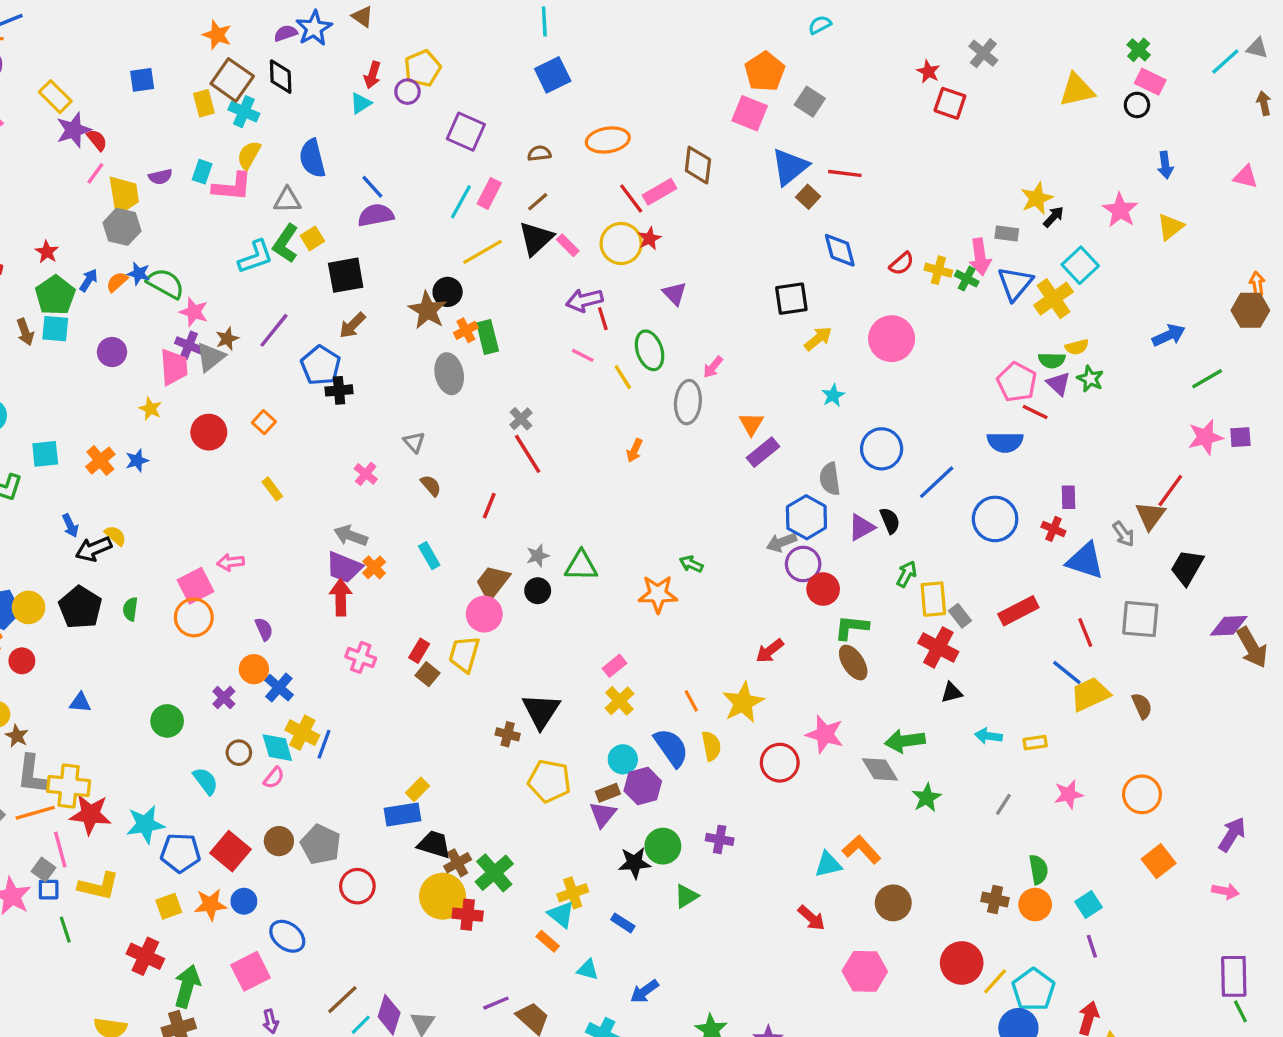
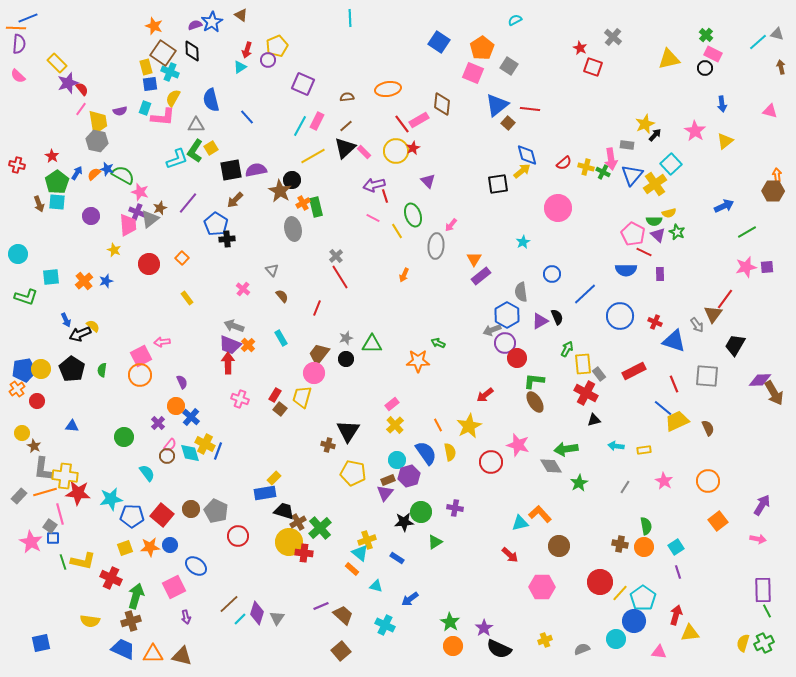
blue square: (553, 75) -> (439, 42), moved, turned -30
blue square: (142, 80) -> (150, 84), moved
purple semicircle: (376, 215) -> (256, 170), moved
yellow arrow: (818, 339) -> (522, 171), moved
blue circle: (882, 449) -> (552, 274), size x0.7
purple rectangle: (1069, 497) -> (660, 274), moved
pink semicircle: (274, 778) -> (170, 445), moved
pink star: (1069, 794) -> (664, 481), turned -30
yellow L-shape: (99, 886) -> (83, 561), moved

